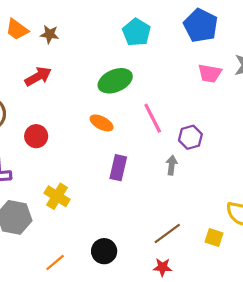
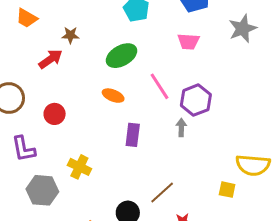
brown star: (50, 34) -> (70, 35), moved
pink trapezoid: (210, 73) -> (189, 41), moved
purple hexagon: (190, 137) -> (196, 100), size x1.4
brown line: (167, 234) -> (162, 193), moved

